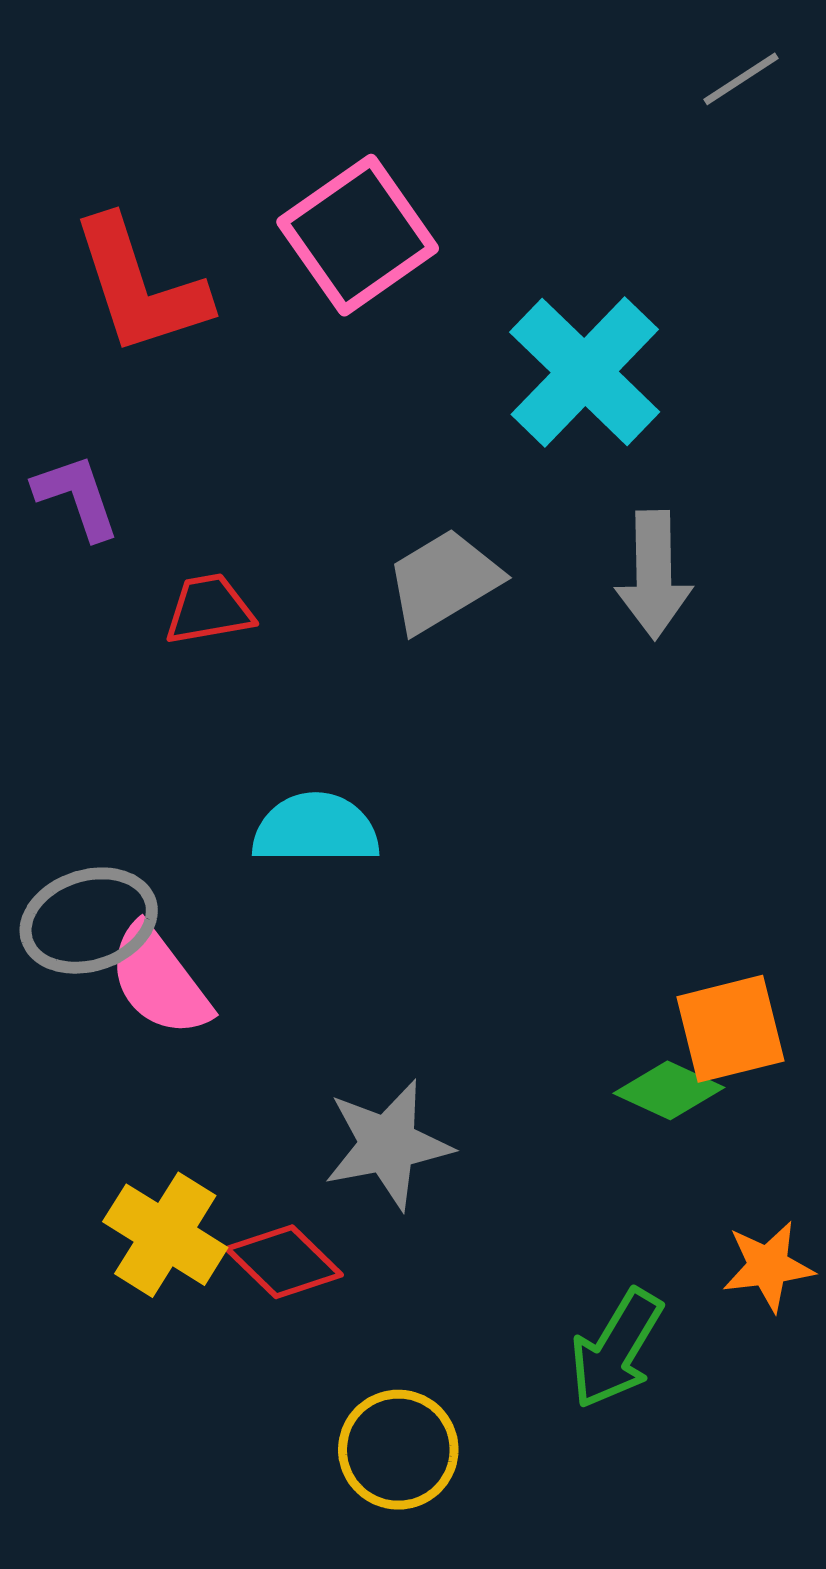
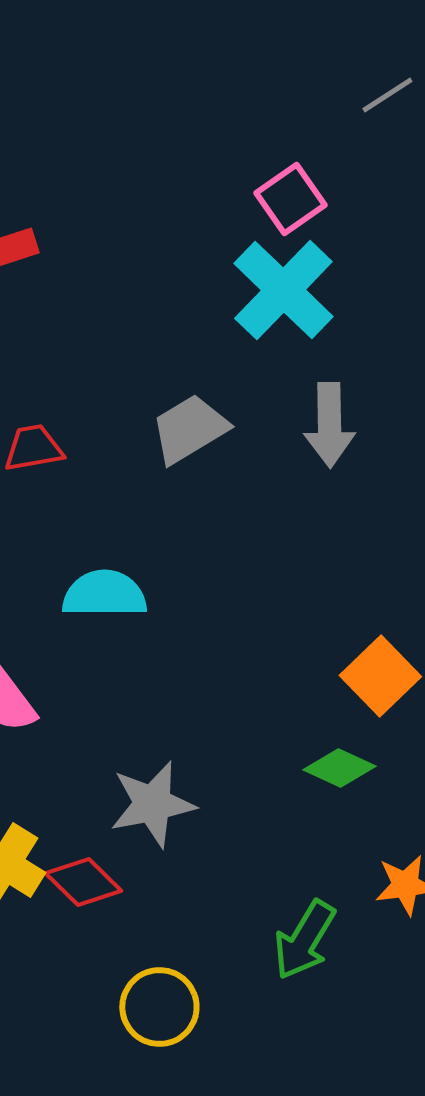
pink square: (358, 235) -> (290, 199), moved, size x0.7
orange square: (730, 1029) -> (380, 676), moved, turned -30

